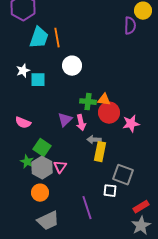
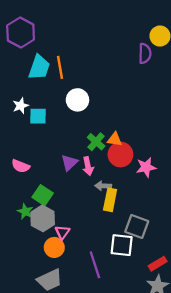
green cross: (88, 102) -> (96, 142), turned 35
pink triangle: (60, 167) -> (62, 232), moved
white square: (110, 191) -> (122, 245), size x1.5
orange circle: (40, 193) -> (54, 247), moved

